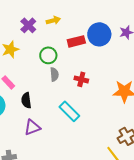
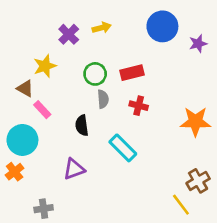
blue circle: (99, 34) -> (162, 26), moved
red rectangle: (76, 41) -> (132, 73), moved
black semicircle: (26, 100) -> (82, 125), moved

